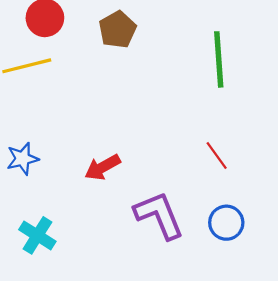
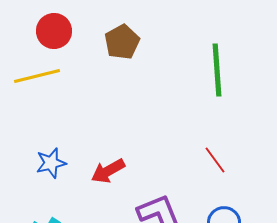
blue star: (23, 159) -> (51, 163), moved

